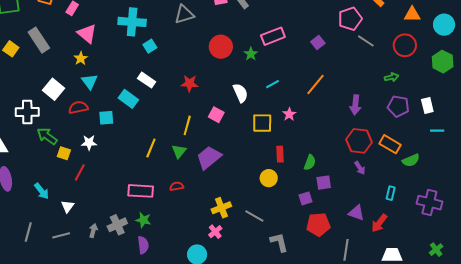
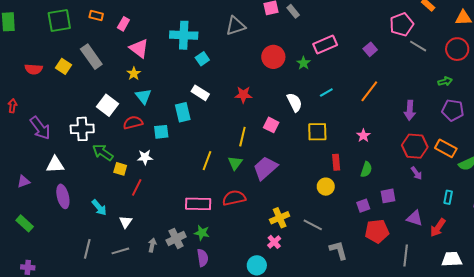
cyan rectangle: (128, 99) -> (183, 112), turned 42
pink star: (289, 114) -> (363, 136), moved
purple square: (324, 183) -> (388, 196), moved
red semicircle: (177, 186) -> (234, 198), size x1.6

